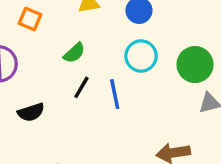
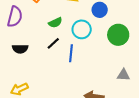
cyan circle: (141, 56) -> (82, 29), moved
green circle: (195, 65) -> (118, 35), moved

